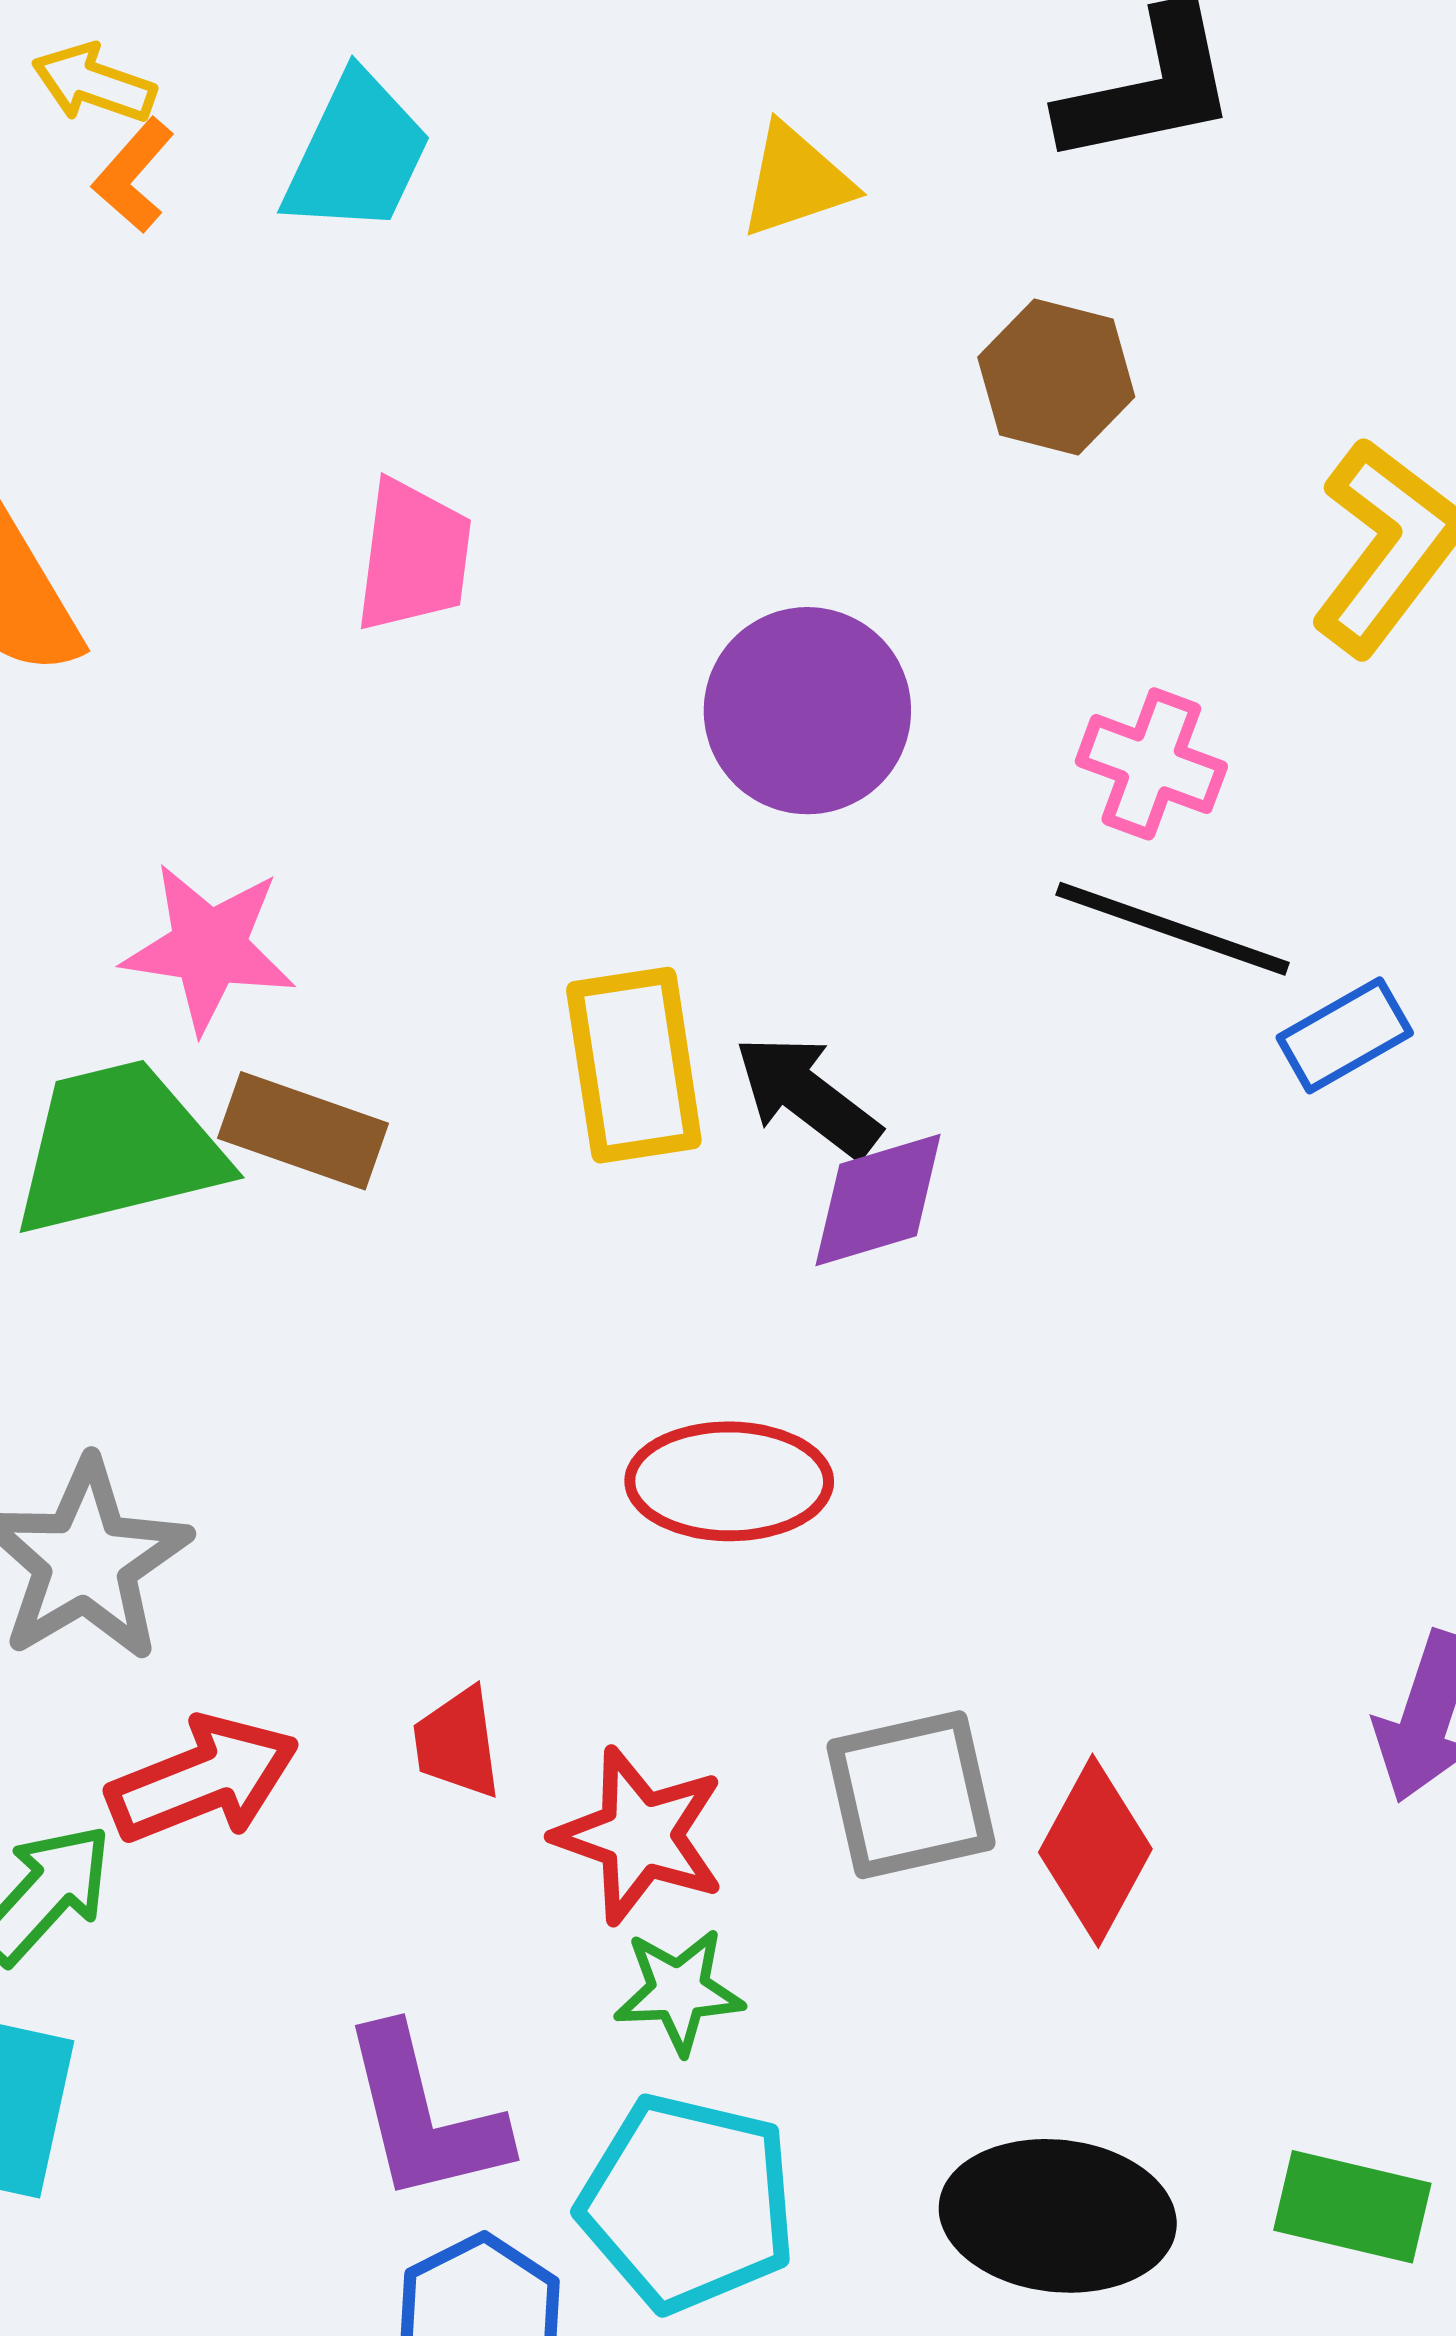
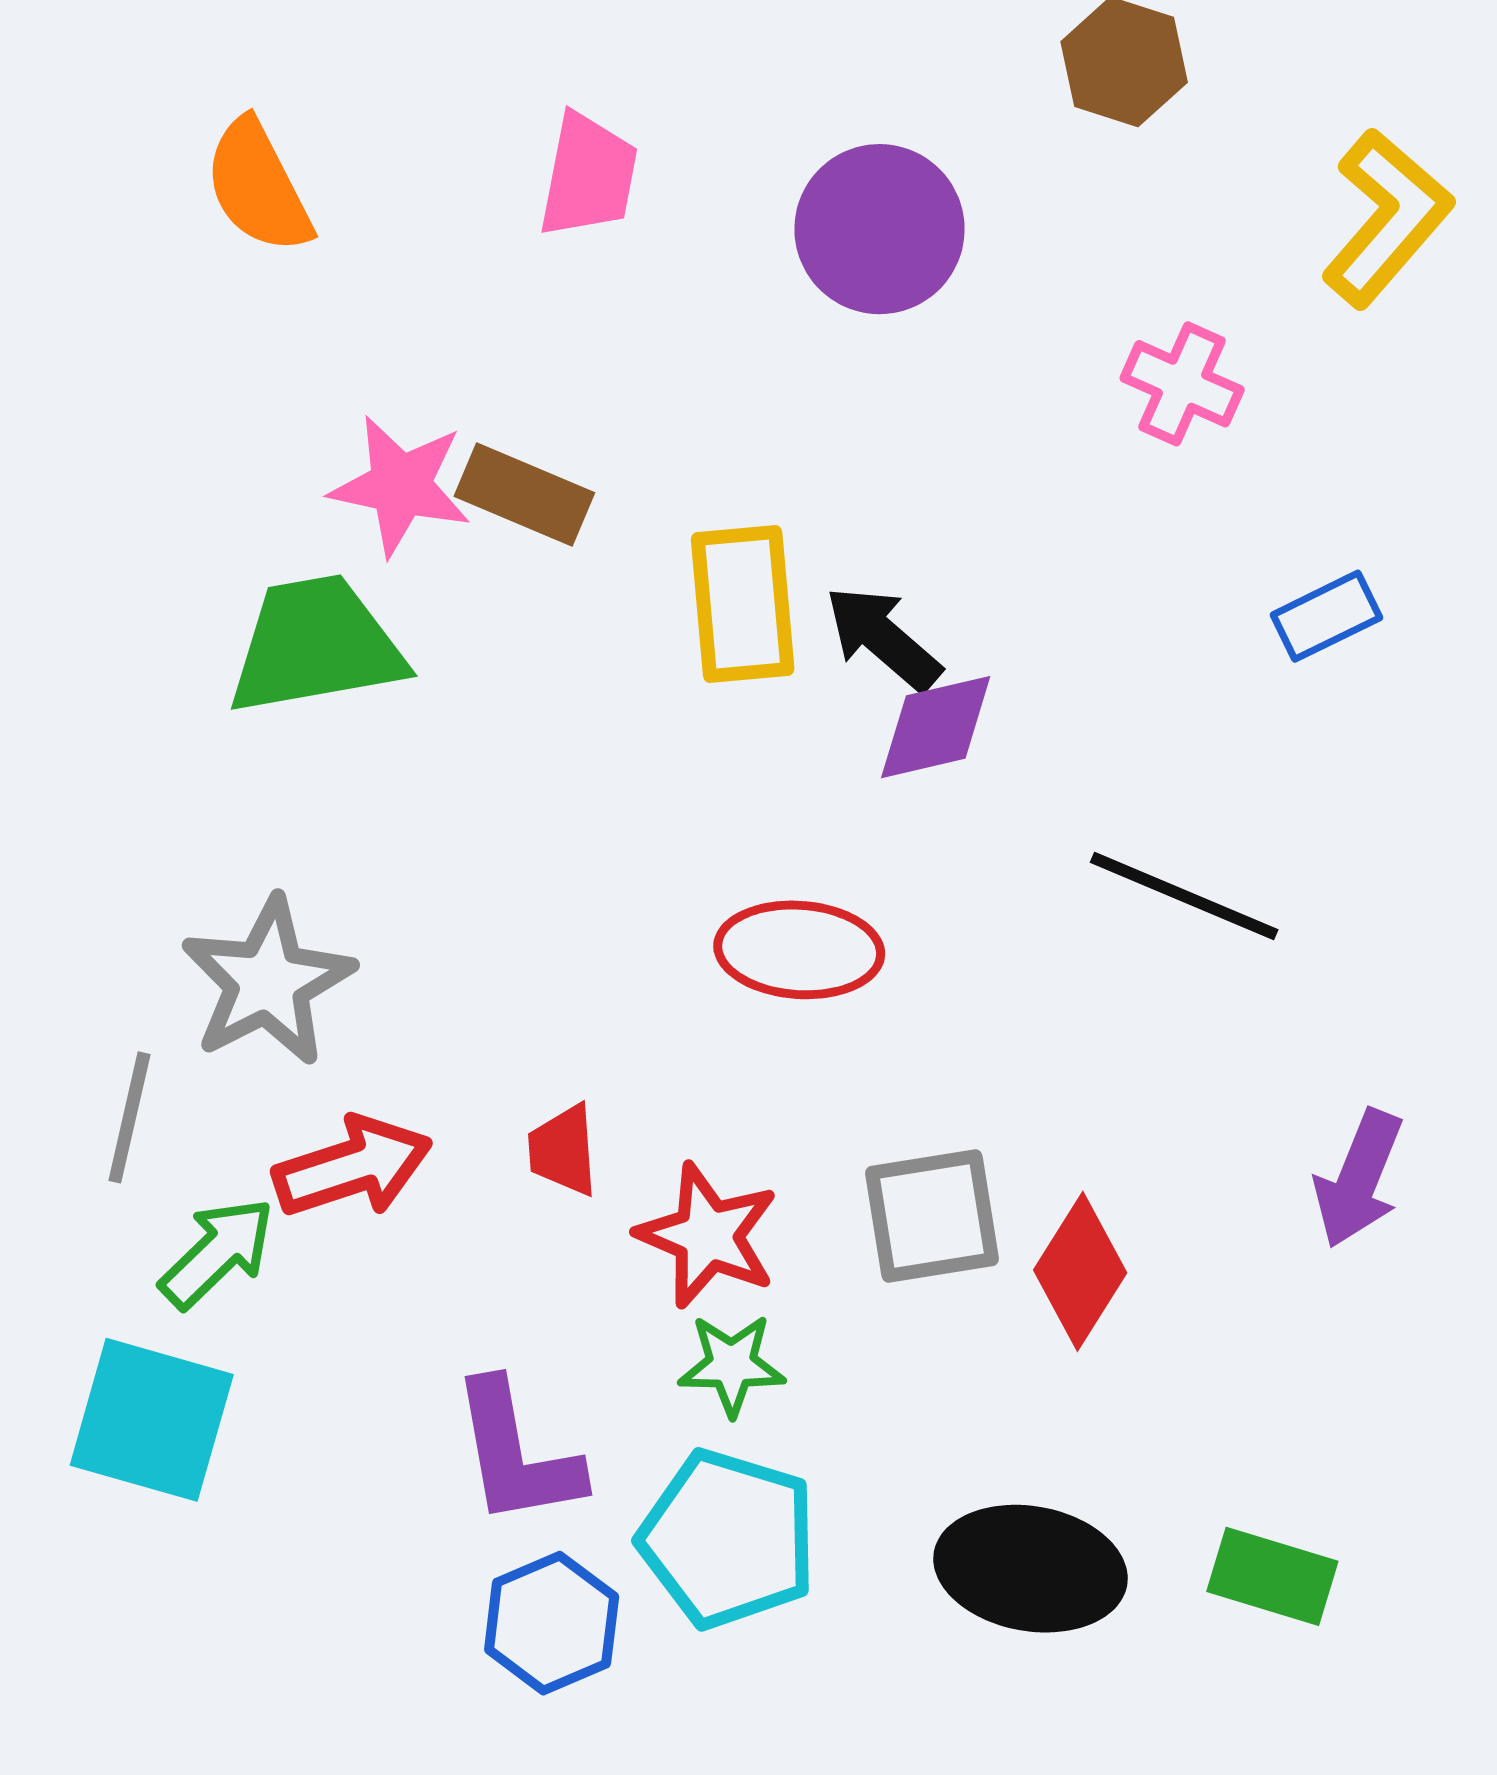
purple circle: (807, 711) -> (880, 229), moved
black line: (1173, 929) -> (1184, 896), moved
brown rectangle: (303, 1131) -> (524, 495), moved

